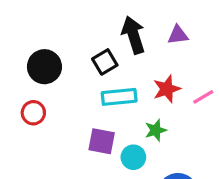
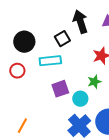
cyan rectangle: (119, 97) -> (50, 61), moved
purple square: (102, 141) -> (60, 89), turned -30

